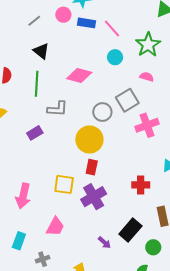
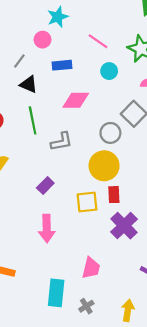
gray line: (34, 21) -> (19, 61), moved
blue rectangle: (86, 23) -> (62, 65), moved
purple rectangle: (35, 133) -> (45, 186), moved
yellow square: (64, 184) -> (87, 202), moved
pink arrow: (23, 196) -> (47, 229), moved
cyan rectangle: (19, 241) -> (56, 293), size x1.4

